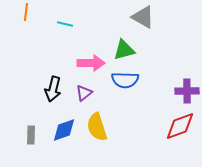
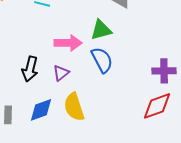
blue semicircle: (125, 80) -> (102, 60), turned -120

